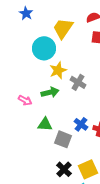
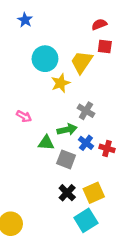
yellow trapezoid: (63, 28) -> (82, 62), moved
gray cross: (78, 82) -> (86, 111), moved
green arrow: (50, 92) -> (67, 130), moved

